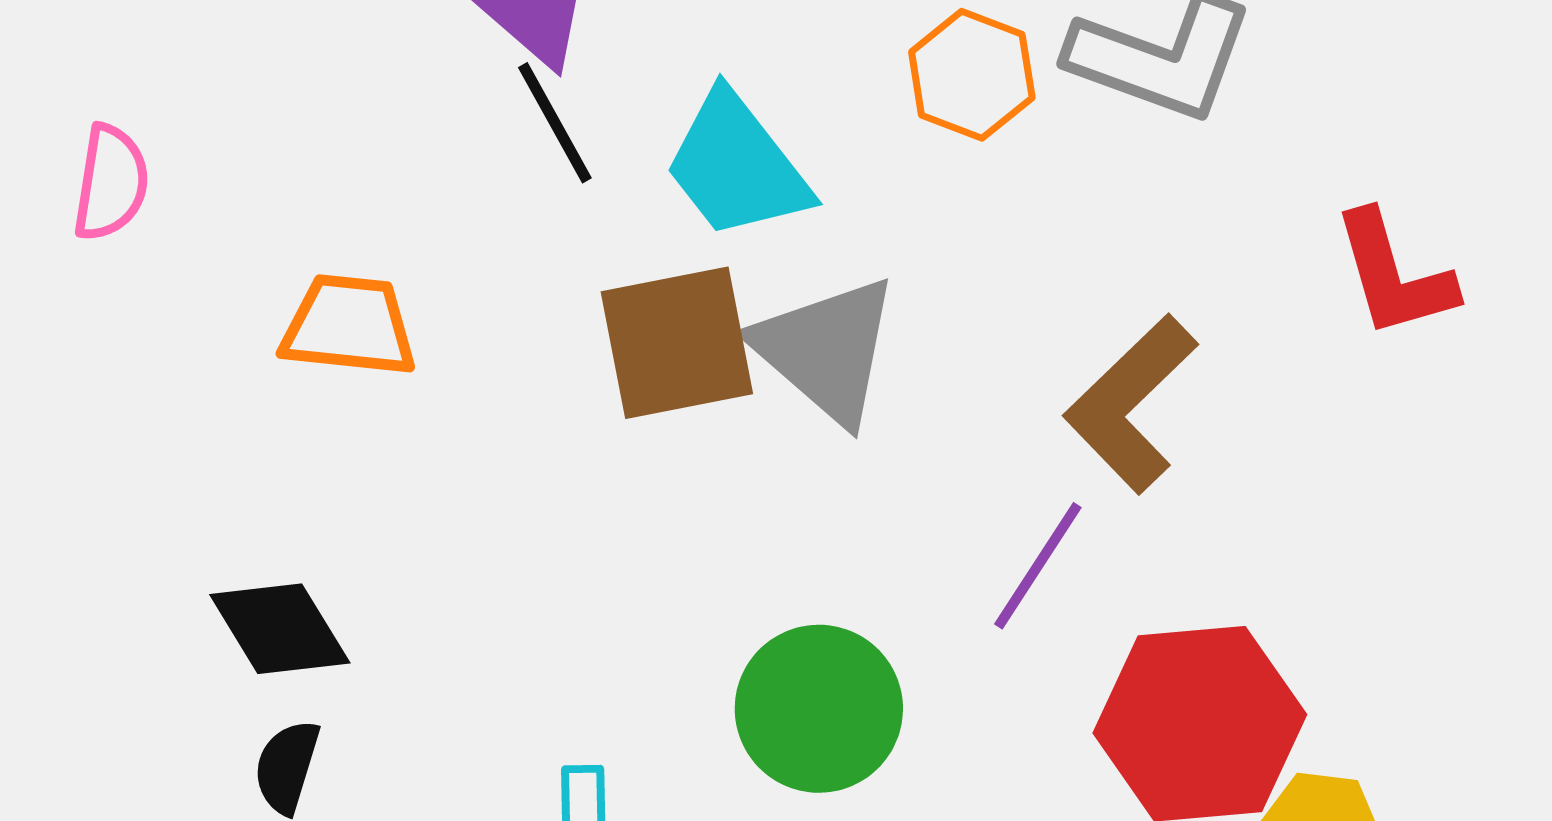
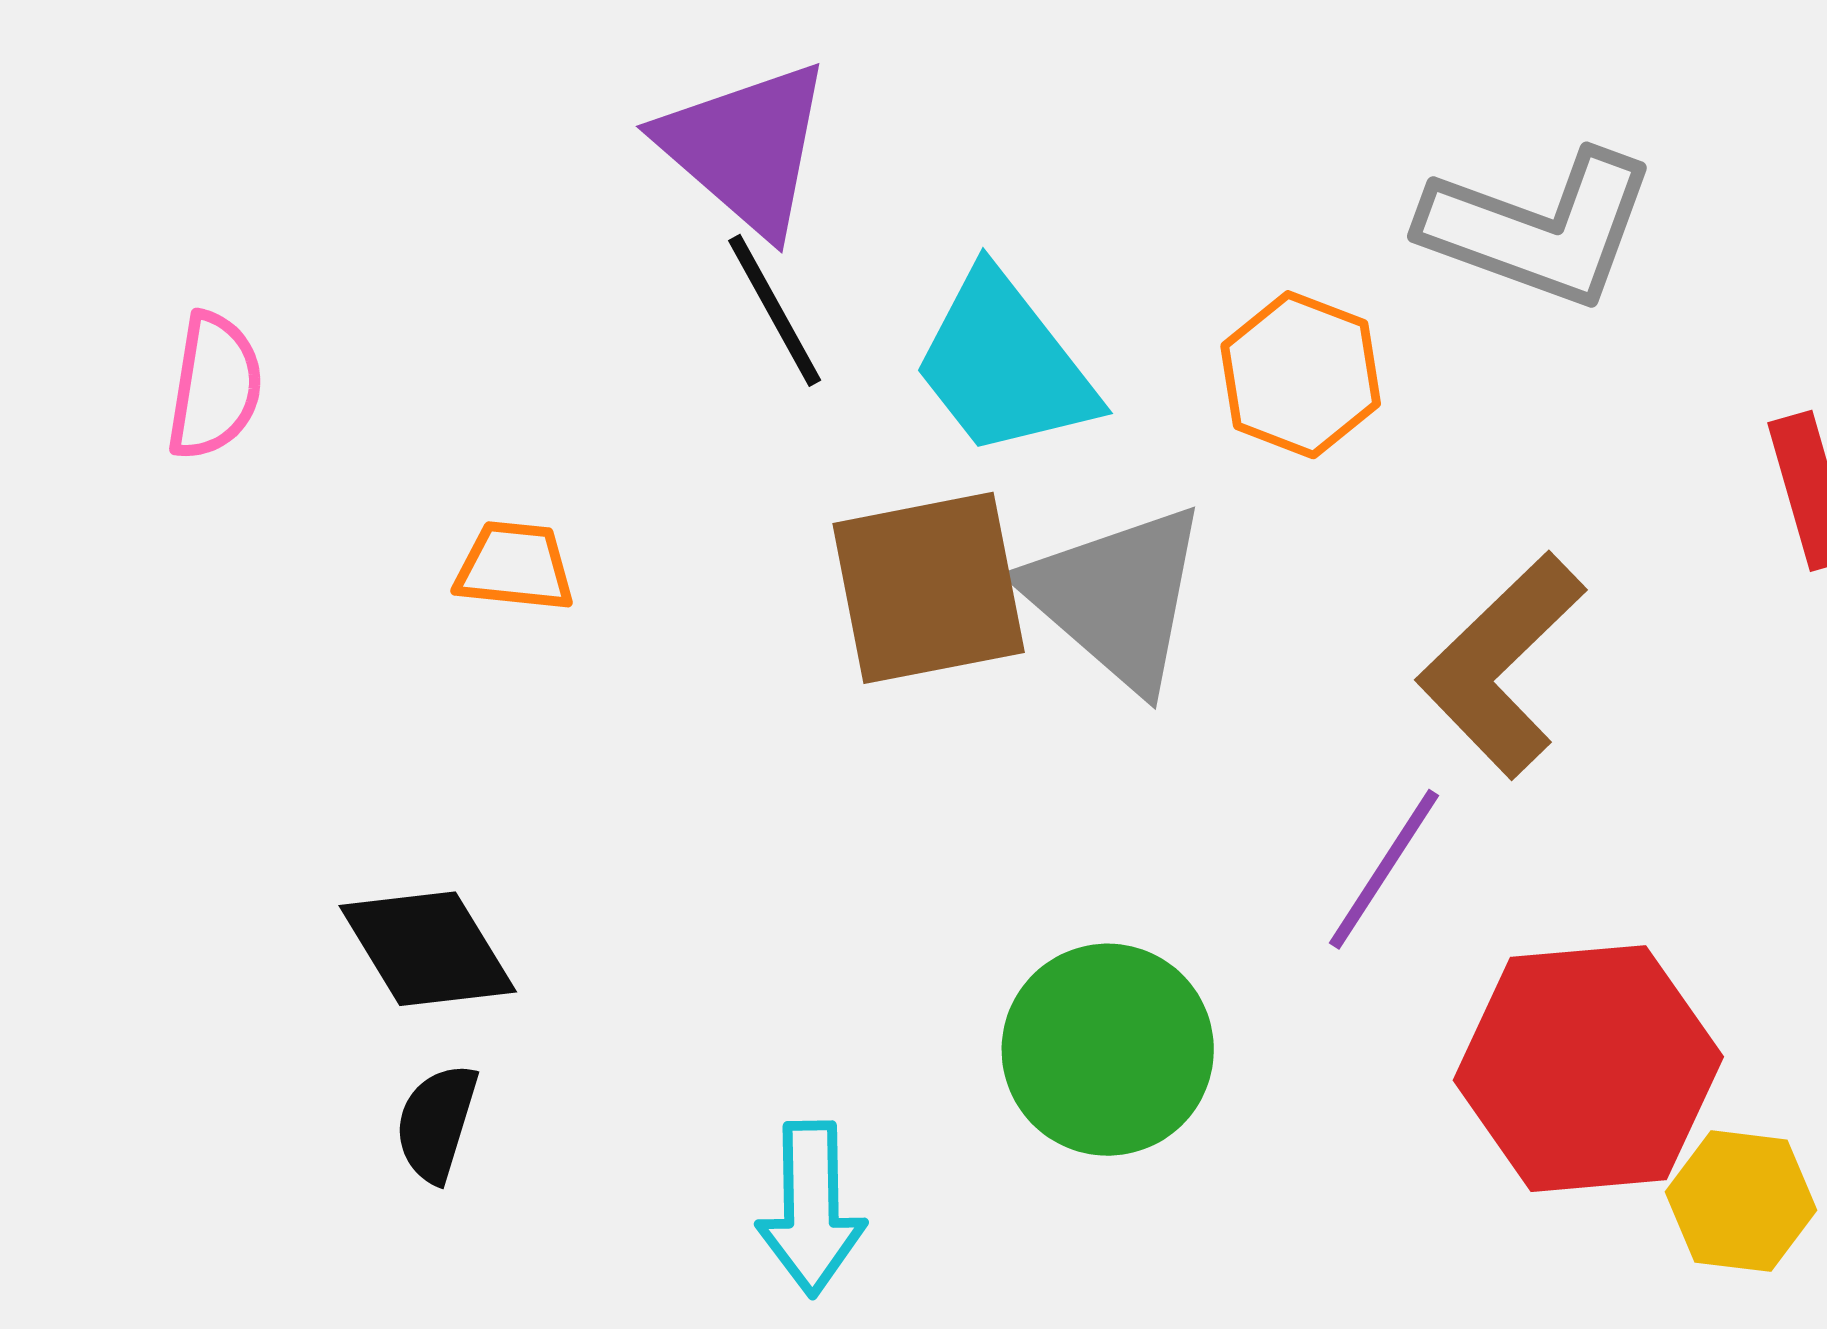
orange hexagon: (972, 75) -> (1301, 375), moved
orange trapezoid: (349, 326) -> (515, 566), size x0.7

